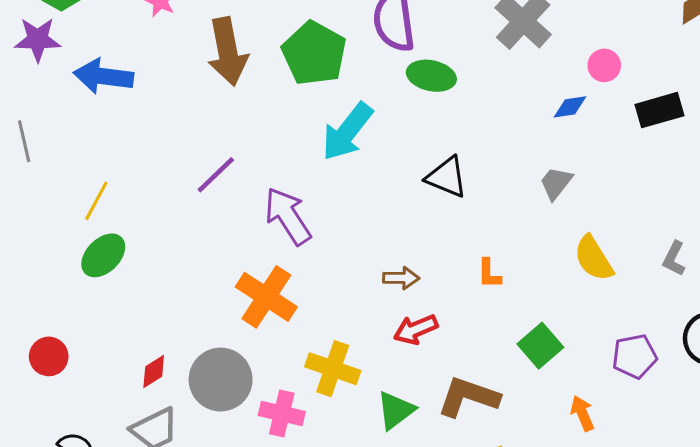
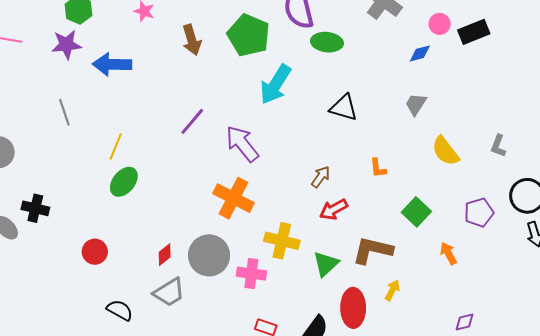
brown arrow: (228, 52) -> (192, 40), size x0.7
black rectangle: (660, 110) -> (474, 32), moved
brown arrow: (401, 278) -> (321, 177), turned -50

